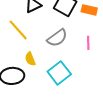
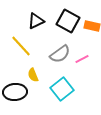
pink line: (88, 43) -> (82, 59), moved, turned 64

